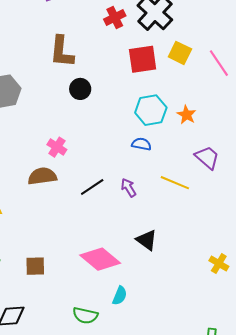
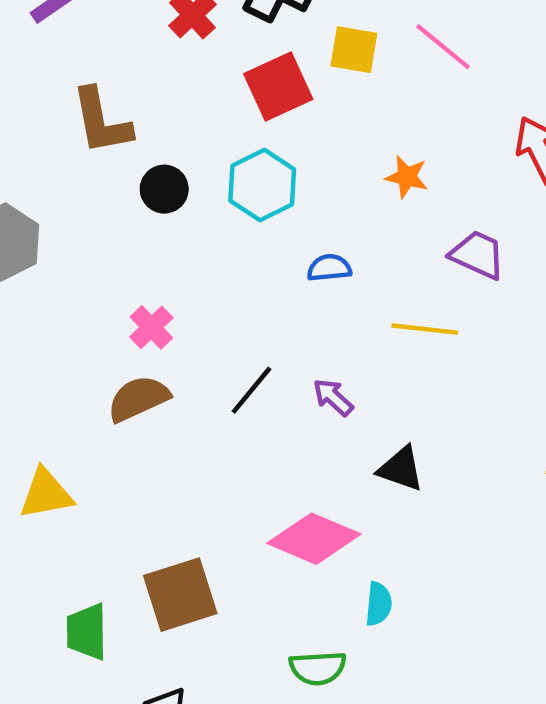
cyan hexagon: (151, 110) -> (262, 185), moved
pink cross: (57, 147) -> (151, 327), turned 30
purple arrow: (129, 188) -> (333, 397), moved
brown square: (35, 266) -> (180, 595), size x1.6

